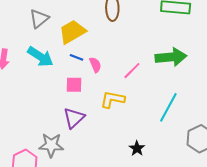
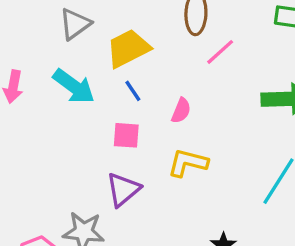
blue line: (77, 57) -> (133, 91), turned 32
pink semicircle: (95, 65) -> (181, 111), moved, turned 42
pink line: (132, 71) -> (220, 52), moved

